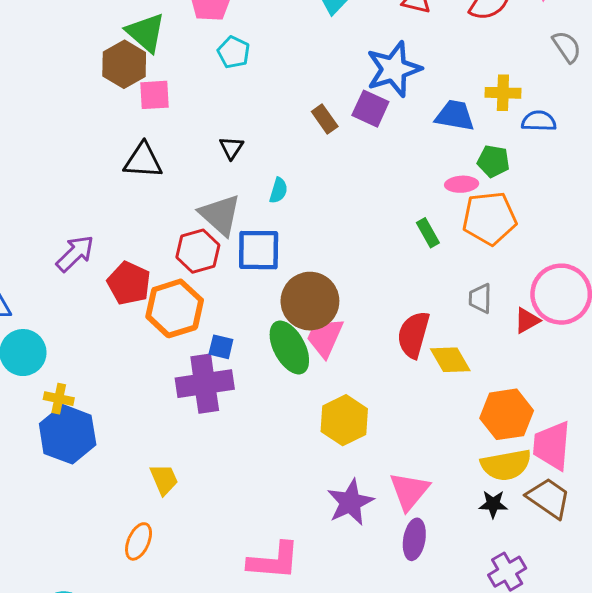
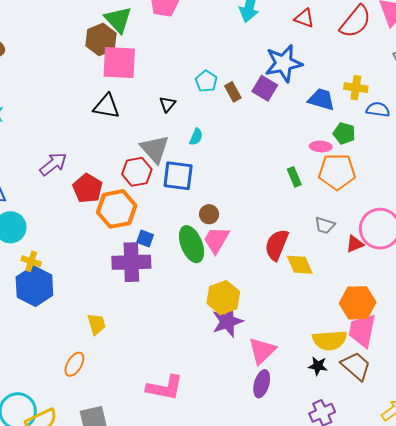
cyan pentagon: (234, 52) -> (206, 81), moved
pink square: (154, 95) -> (119, 63), size x1.6
gray trapezoid: (480, 298) -> (325, 225), turned -80
brown circle: (310, 301) -> (209, 214), size x0.5
orange hexagon: (507, 414) -> (358, 303), moved
purple star: (350, 502) -> (227, 321), moved

